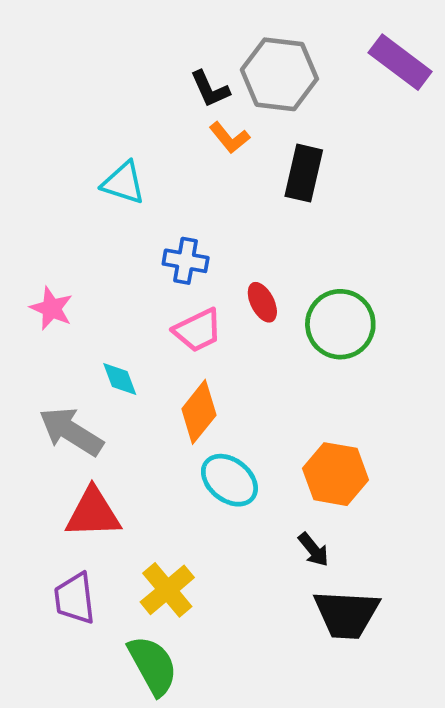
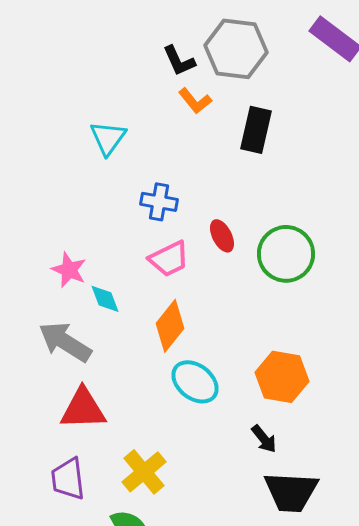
cyan triangle: (123, 183) -> (108, 138), turned 48
pink star: (52, 308) -> (69, 270), moved

